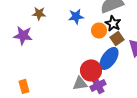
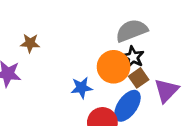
blue star: (76, 16) -> (82, 88), moved
orange circle: (99, 30) -> (114, 67), size x1.5

